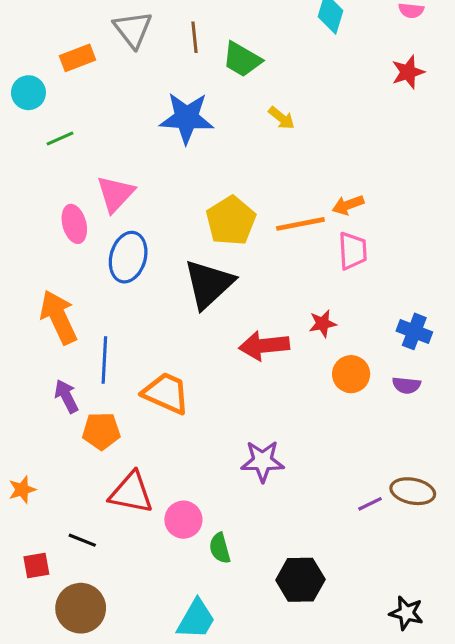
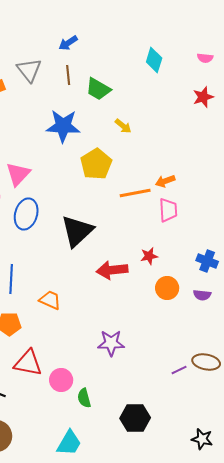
yellow pentagon: (231, 221) -> (96, 164), moved
orange trapezoid: (166, 393) -> (50, 300), size x0.7

